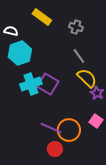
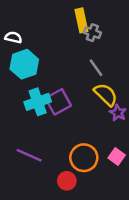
yellow rectangle: (42, 17) -> (81, 20), moved, turned 42
purple square: (48, 84) -> (58, 102), turned 30
pink square: (96, 121) -> (117, 156), moved
purple line: (51, 128) -> (29, 155), moved

